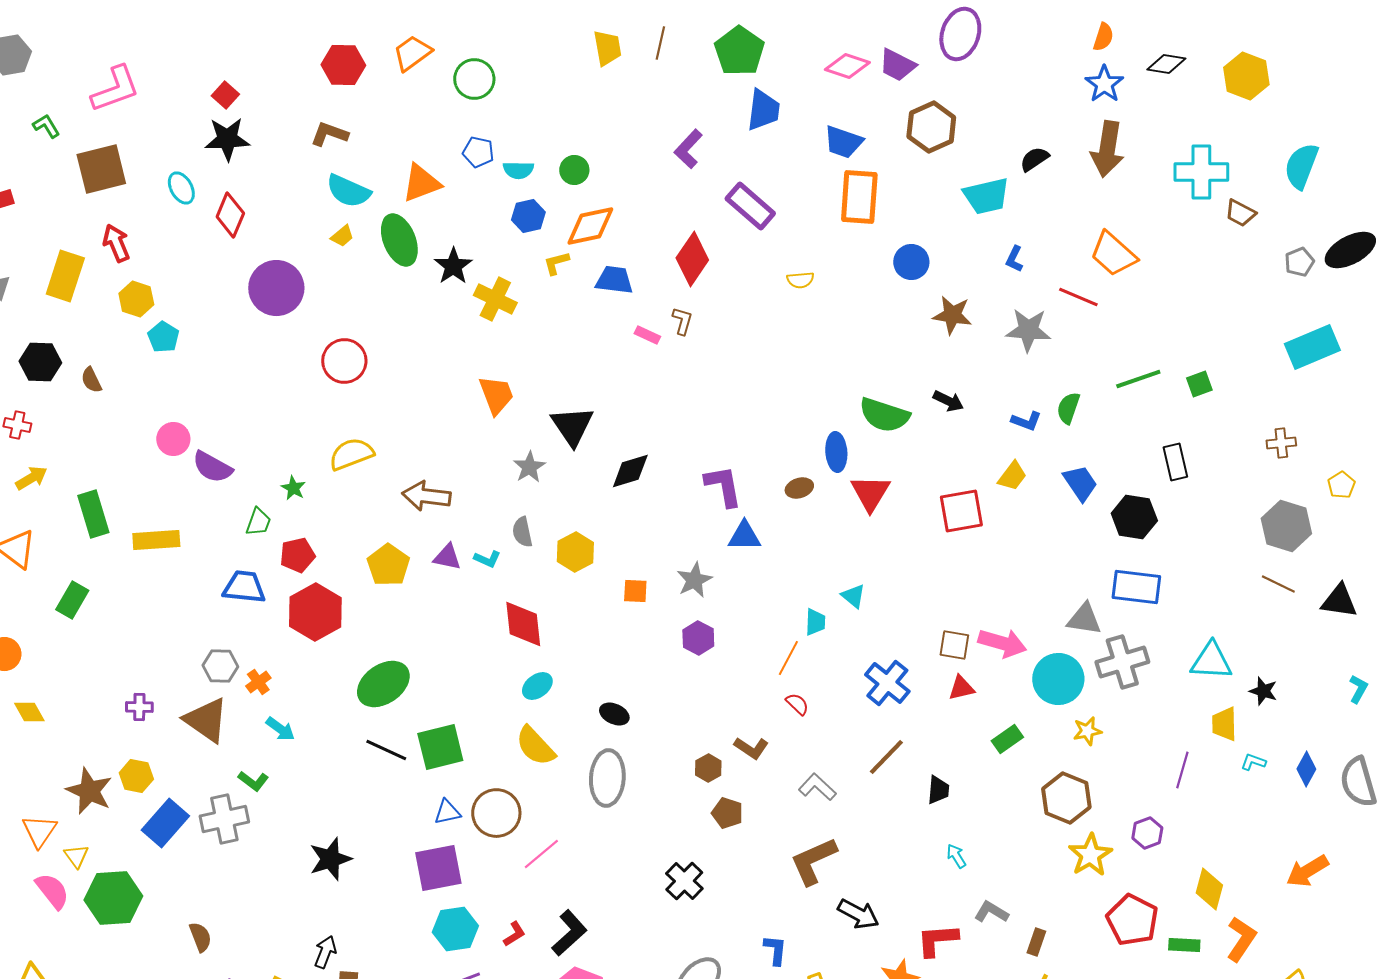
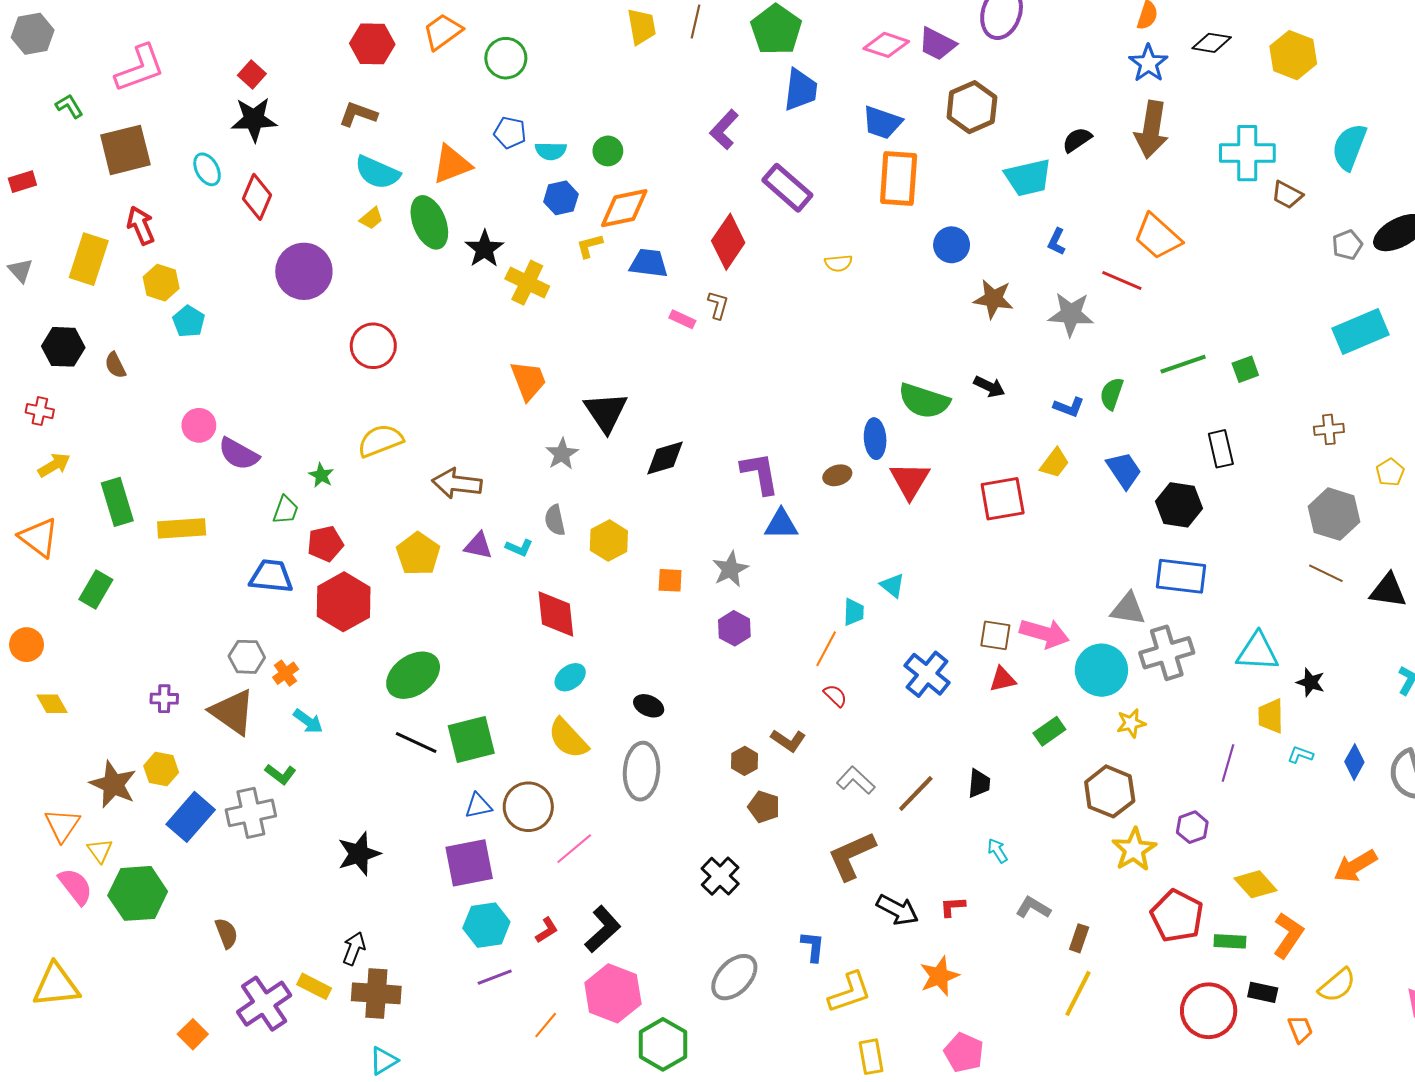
brown line: (886, 757) -> (916, 794), moved
yellow diamond: (1209, 889) -> (1255, 884), turned -57
red L-shape: (937, 940) -> (953, 907), moved, size x0.6

